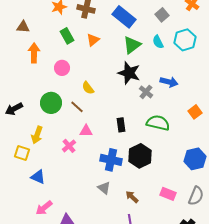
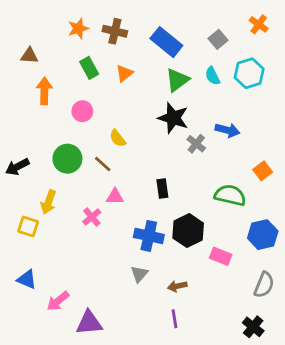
green semicircle: (158, 123) -> (230, 195), moved
blue triangle: (38, 177) -> (27, 279), moved
gray triangle: (104, 188) -> (139, 274), turned 32
pink rectangle: (168, 194) -> (221, 256), moved
brown arrow: (132, 197) -> (177, 286), turned -56

